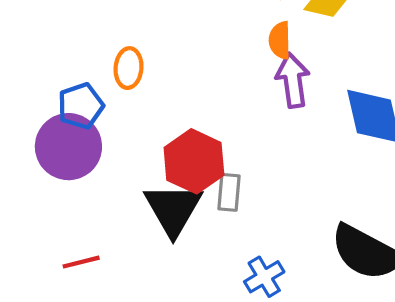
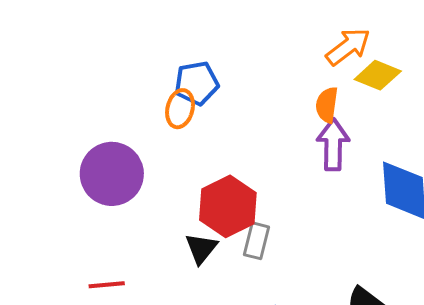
blue pentagon: (81, 106) -> (197, 83), moved
black triangle: (173, 209) -> (201, 248), size x0.6

